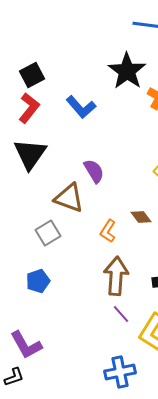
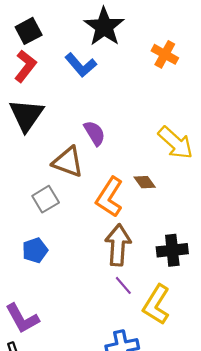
black star: (127, 71) -> (104, 27), moved
orange L-shape: (108, 231) -> (109, 197), size x1.6

